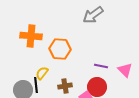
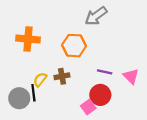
orange hexagon: (60, 49) -> (74, 46), moved
brown cross: (65, 86) -> (62, 76), moved

